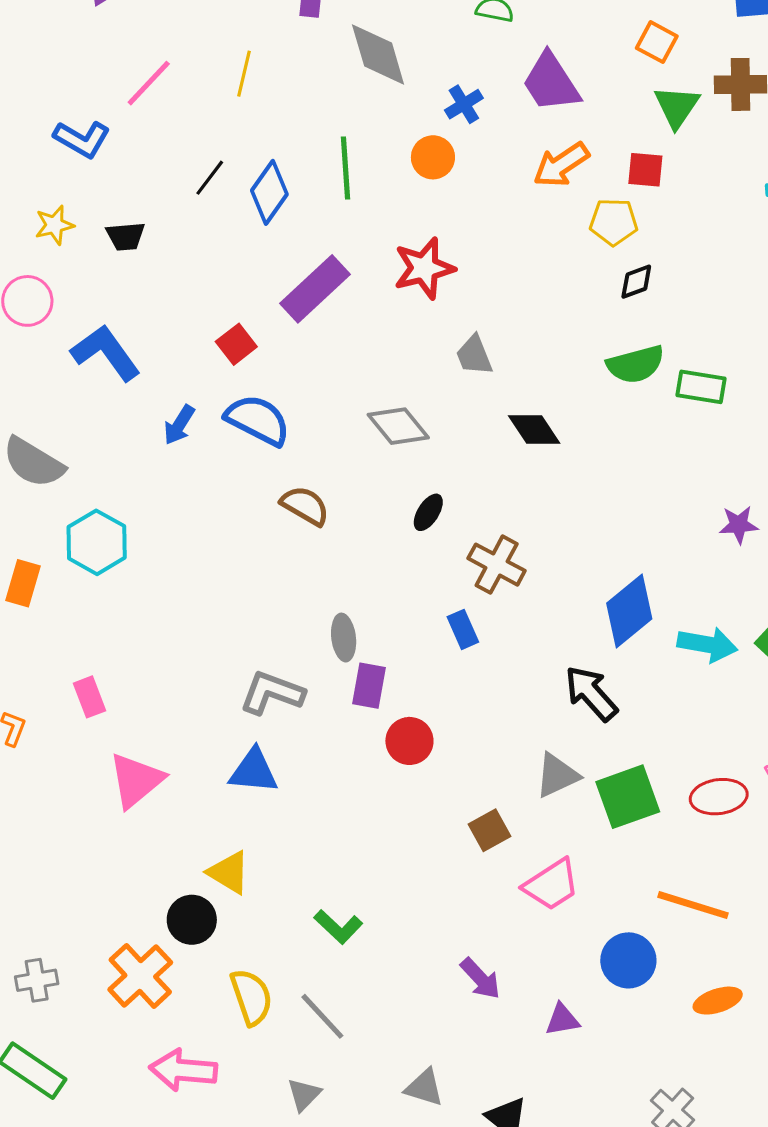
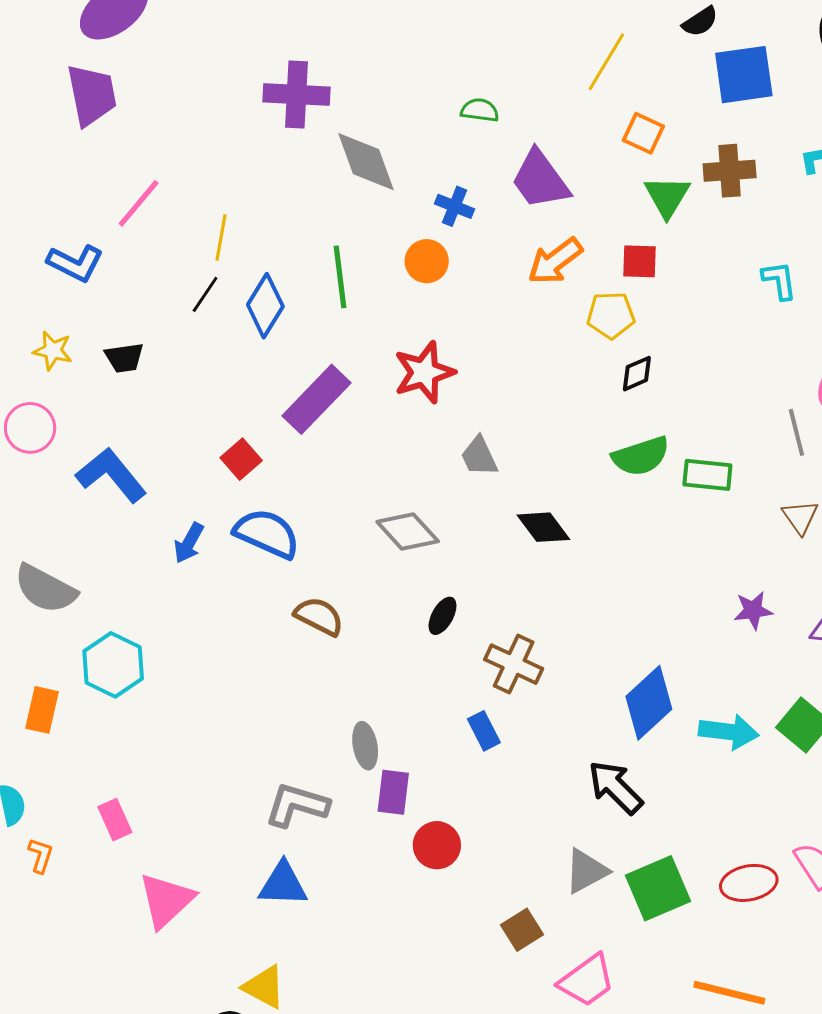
yellow line: (244, 74) -> (221, 238), moved
blue cross: (464, 104) -> (454, 206), turned -33
yellow star: (54, 225) -> (53, 351), turned 30

